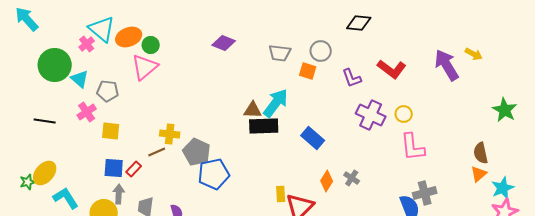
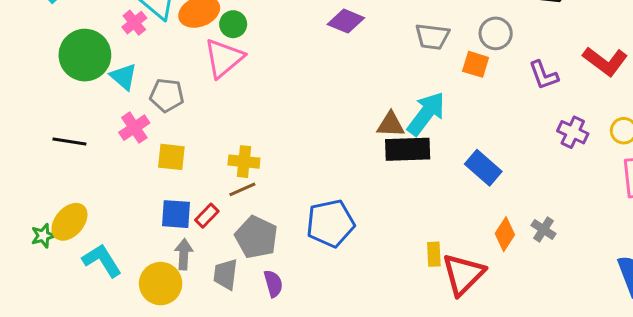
purple cross: (371, 115) -> (573, 132), size x0.7
yellow cross: (170, 134) -> (244, 162), moved
gray pentagon: (197, 152) -> (256, 237), moved

